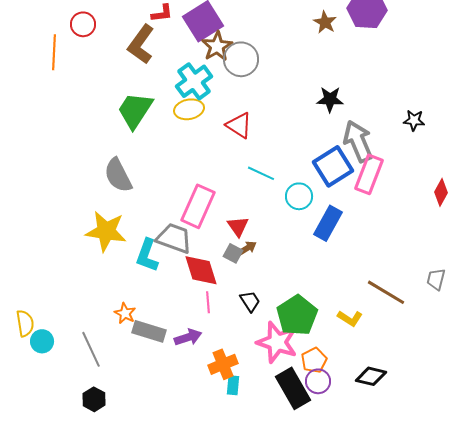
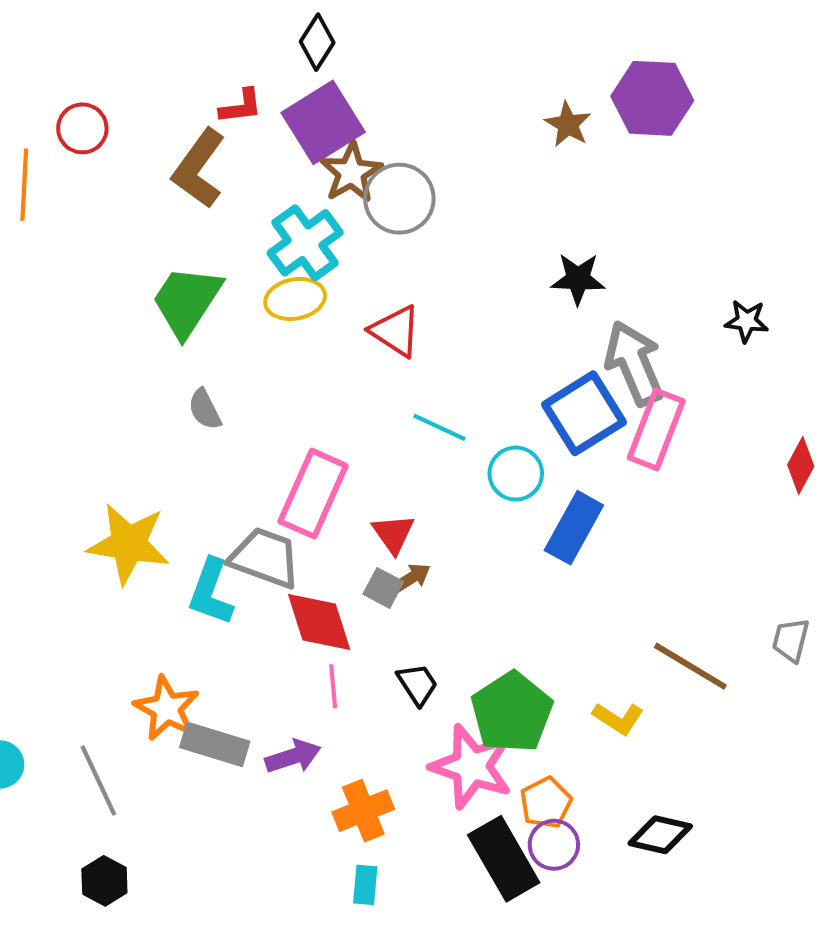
gray semicircle: (118, 175) -> (205, 409), moved, size x0.6
orange star: (125, 313) -> (167, 708), size x1.5
cyan rectangle: (233, 385) -> (365, 885), moved

